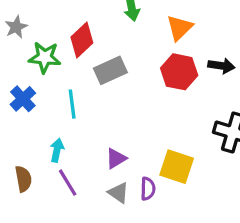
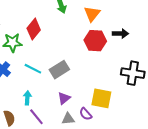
gray rectangle: (110, 70) -> (59, 70), moved
cyan line: (72, 104) -> (33, 69), turned -48
purple semicircle: (148, 189) -> (86, 114), turned 144
gray triangle: (119, 193) -> (68, 119), turned -32

